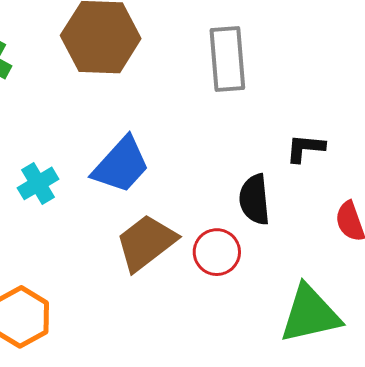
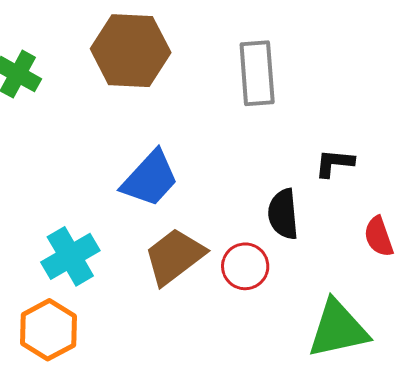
cyan cross: (38, 183) -> (70, 256), moved, size x1.4

